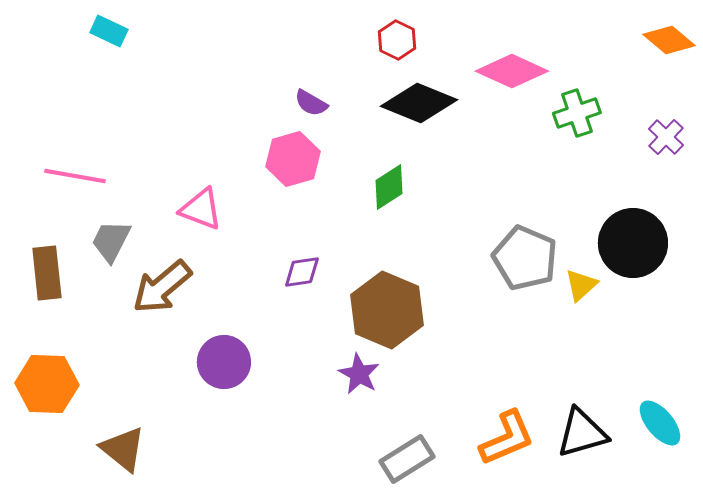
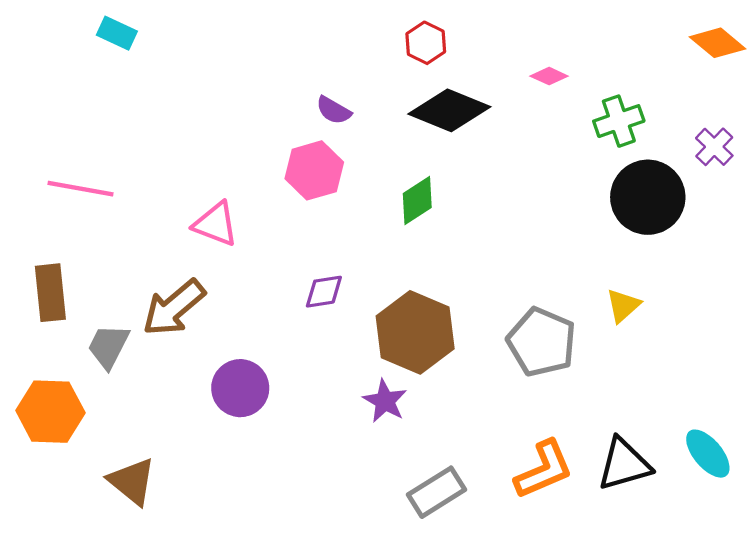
pink diamond: (512, 71) -> (549, 76), size x0.5
gray trapezoid: (111, 241) -> (108, 346), moved
black circle: (633, 243) -> (648, 197), moved
gray pentagon: (525, 258) -> (542, 342), moved

